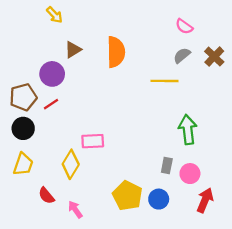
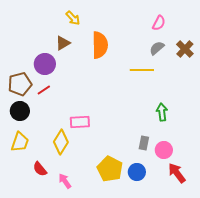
yellow arrow: (54, 15) -> (73, 18), moved
pink semicircle: (184, 26) -> (159, 23), turned -98
green arrow: (188, 130) -> (162, 112), size x0.7
red arrow: (205, 200) -> (177, 173), turned -60

